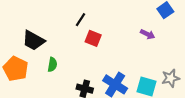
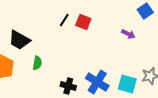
red square: (93, 38) -> (83, 22), moved

